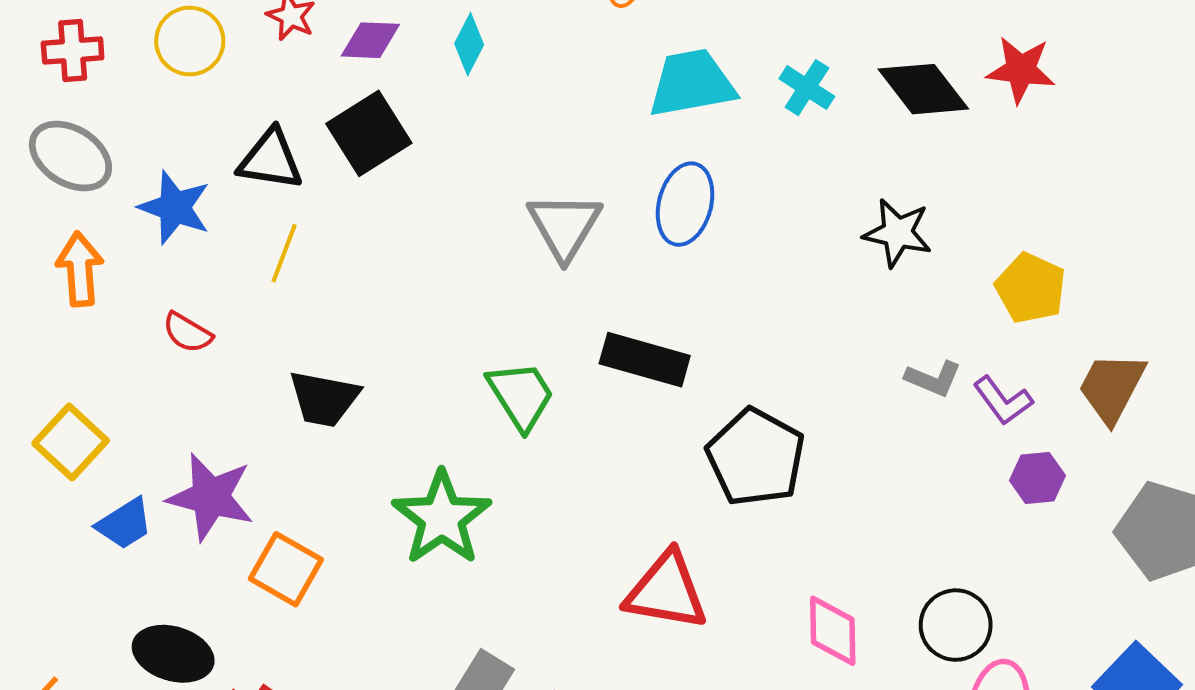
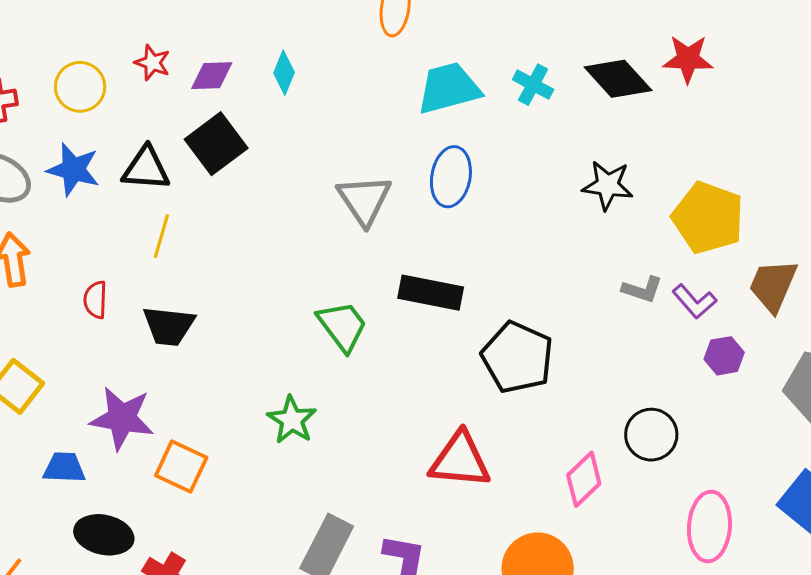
blue star: (175, 207) -> (73, 170), moved
yellow pentagon: (1031, 288) -> (708, 218), size x1.4
red semicircle: (187, 333) -> (95, 300), turned 66
black trapezoid: (324, 399) -> (169, 326), moved
green star: (442, 518) -> (292, 420), size x0.7
blue trapezoid: (125, 524) -> (64, 468), moved, turned -141
black circle: (956, 625) -> (651, 435), moved
pink diamond: (833, 631) -> (584, 479), turned 52

